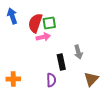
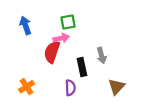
blue arrow: (12, 16) -> (25, 25), moved
red semicircle: (35, 23) -> (52, 52), moved
orange cross: (13, 79) -> (27, 87), turned -32

